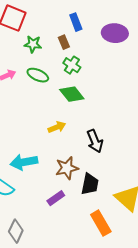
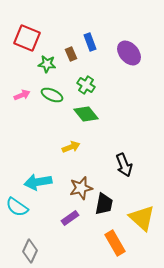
purple ellipse: (115, 33) -> (129, 53), turned 45
brown rectangle: (64, 42) -> (71, 54), moved
black arrow: (95, 141) -> (124, 165), moved

